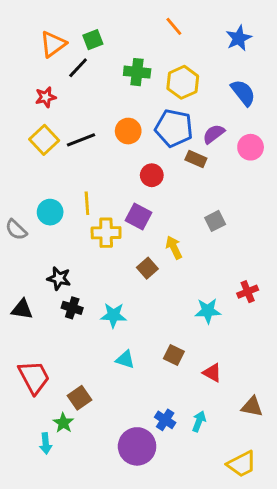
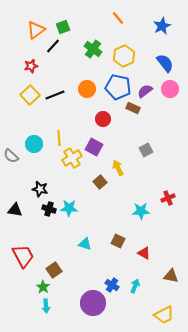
green cross: (137, 72) -> (93, 49), turned 30
pink circle: (251, 147) -> (170, 89), moved
yellow cross: (106, 233) -> (72, 158), turned -30
cyan star: (113, 315) -> (69, 208), moved
cyan arrow: (46, 443) -> (46, 306), moved

